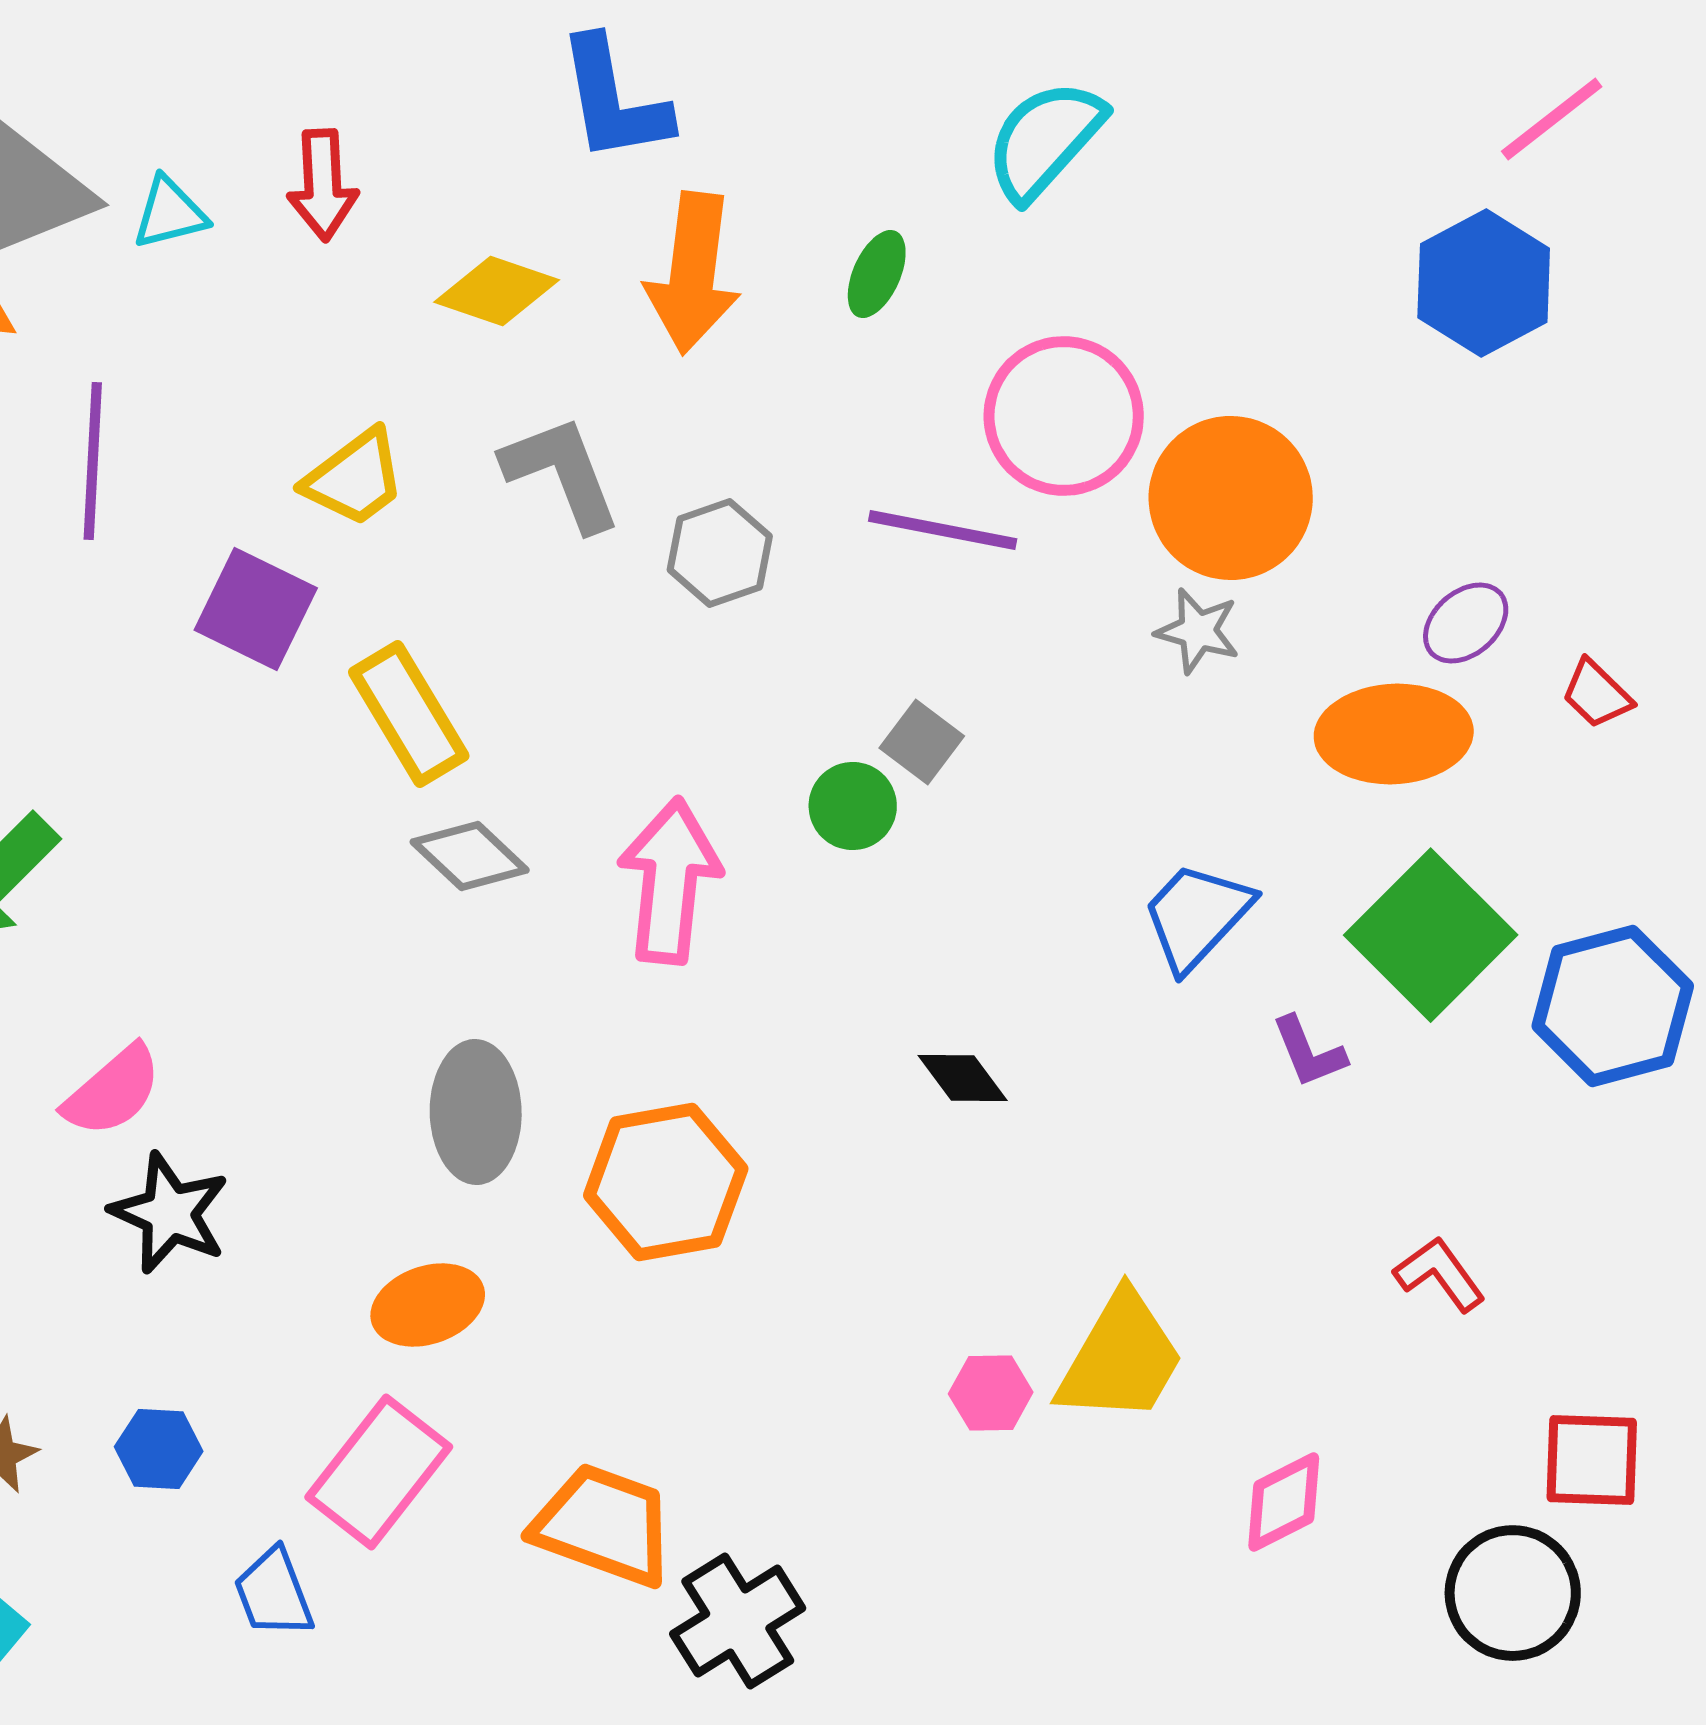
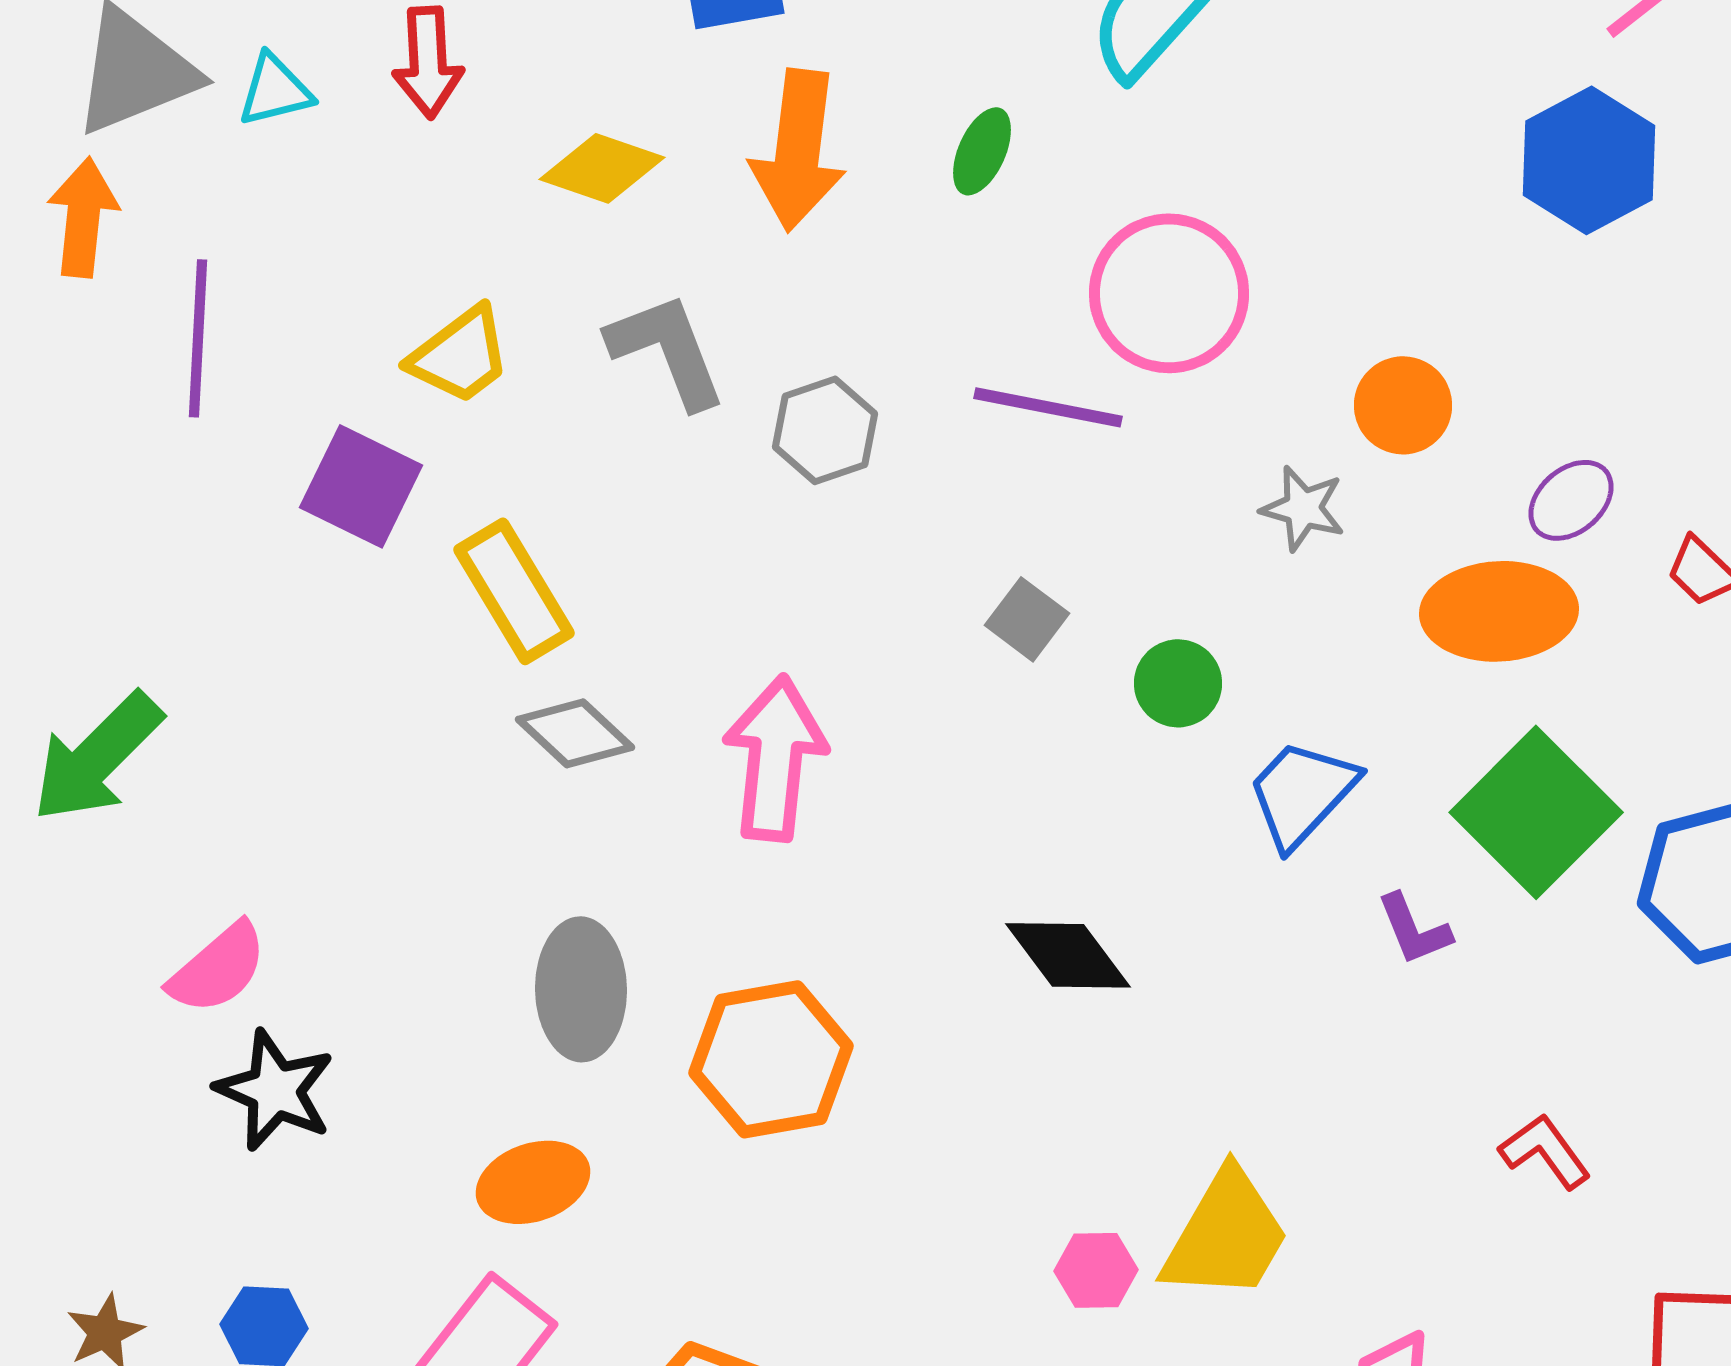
orange circle: (1231, 498) -> (1403, 405), moved, size x0.6
green circle: (853, 806) -> (1178, 683), moved
black diamond: (963, 1078) -> (1068, 955), size x1.4

